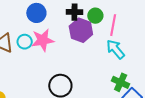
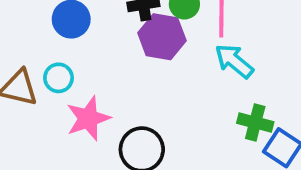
pink star: (43, 40) -> (88, 118), moved

